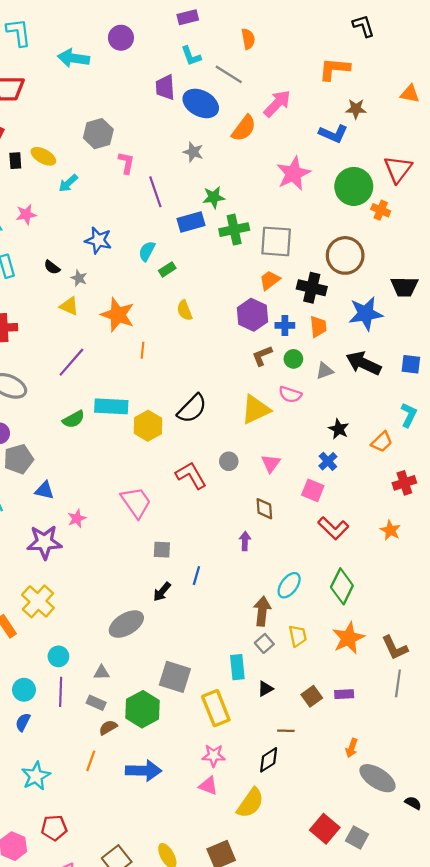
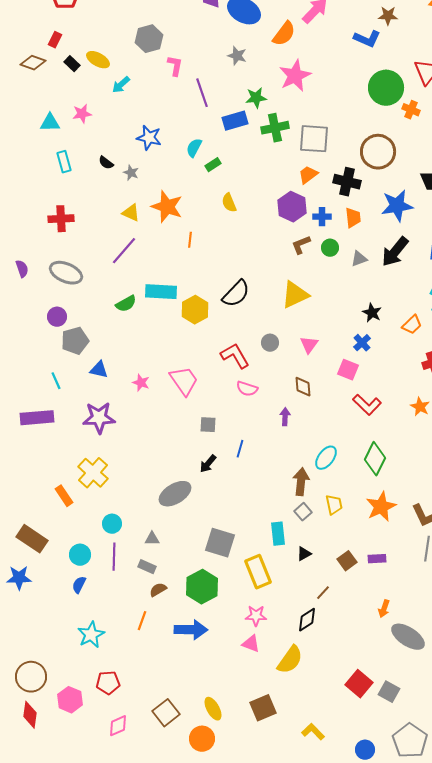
black rectangle: (15, 161) -> (72, 64), turned -42
pink star: (293, 174) -> (295, 76), moved
yellow triangle: (69, 306) -> (131, 213), moved
black arrow: (363, 363) -> (395, 252), turned -76
pink semicircle: (290, 394) -> (247, 389), moved
pink star: (77, 518) -> (141, 383), moved, turned -30
green hexagon: (143, 709) -> (202, 587), moved
brown line: (286, 731) -> (323, 593), turned -49

